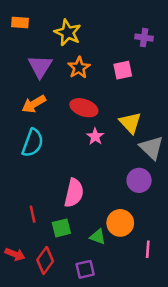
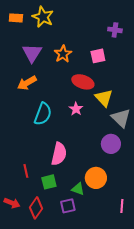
yellow star: (68, 33) -> (43, 17), moved
red ellipse: (84, 108) -> (83, 82), moved
cyan semicircle: (33, 143) -> (43, 114), moved
pink line: (148, 249) -> (122, 206), moved
purple square: (85, 269) -> (68, 206), moved

